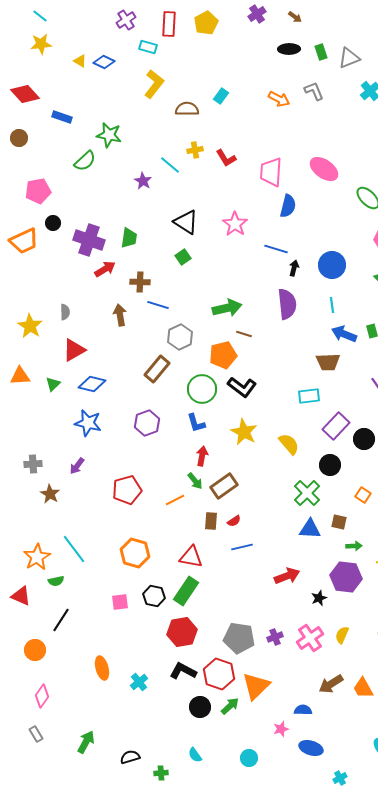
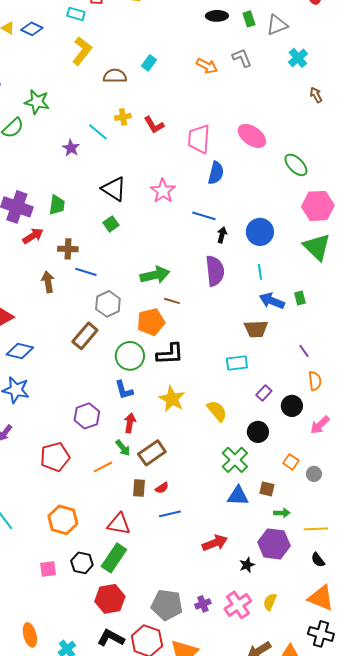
black L-shape: (242, 387) -> (170, 354), turned -40
purple hexagon: (147, 423) -> (87, 416), moved
purple rectangle: (336, 426) -> (264, 393), size x0.6

